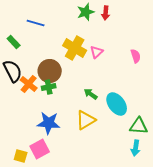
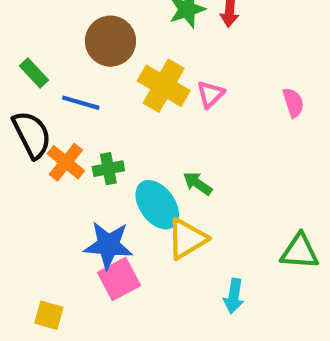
blue line: (36, 23) -> (81, 103), moved
brown circle: (50, 71) -> (110, 41), moved
cyan ellipse: (117, 104) -> (157, 205), moved
cyan arrow: (136, 148) -> (234, 296), moved
pink square: (40, 149) -> (119, 279), moved

